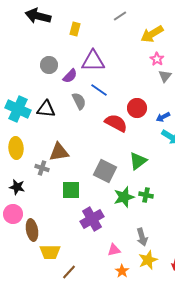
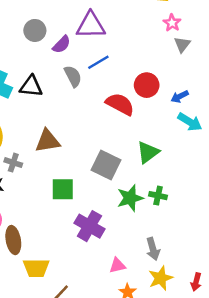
blue line: (99, 90) -> (98, 62), turned -66
gray cross: (42, 168) -> (13, 163), moved
purple cross: (92, 219) -> (89, 226), turned -30

